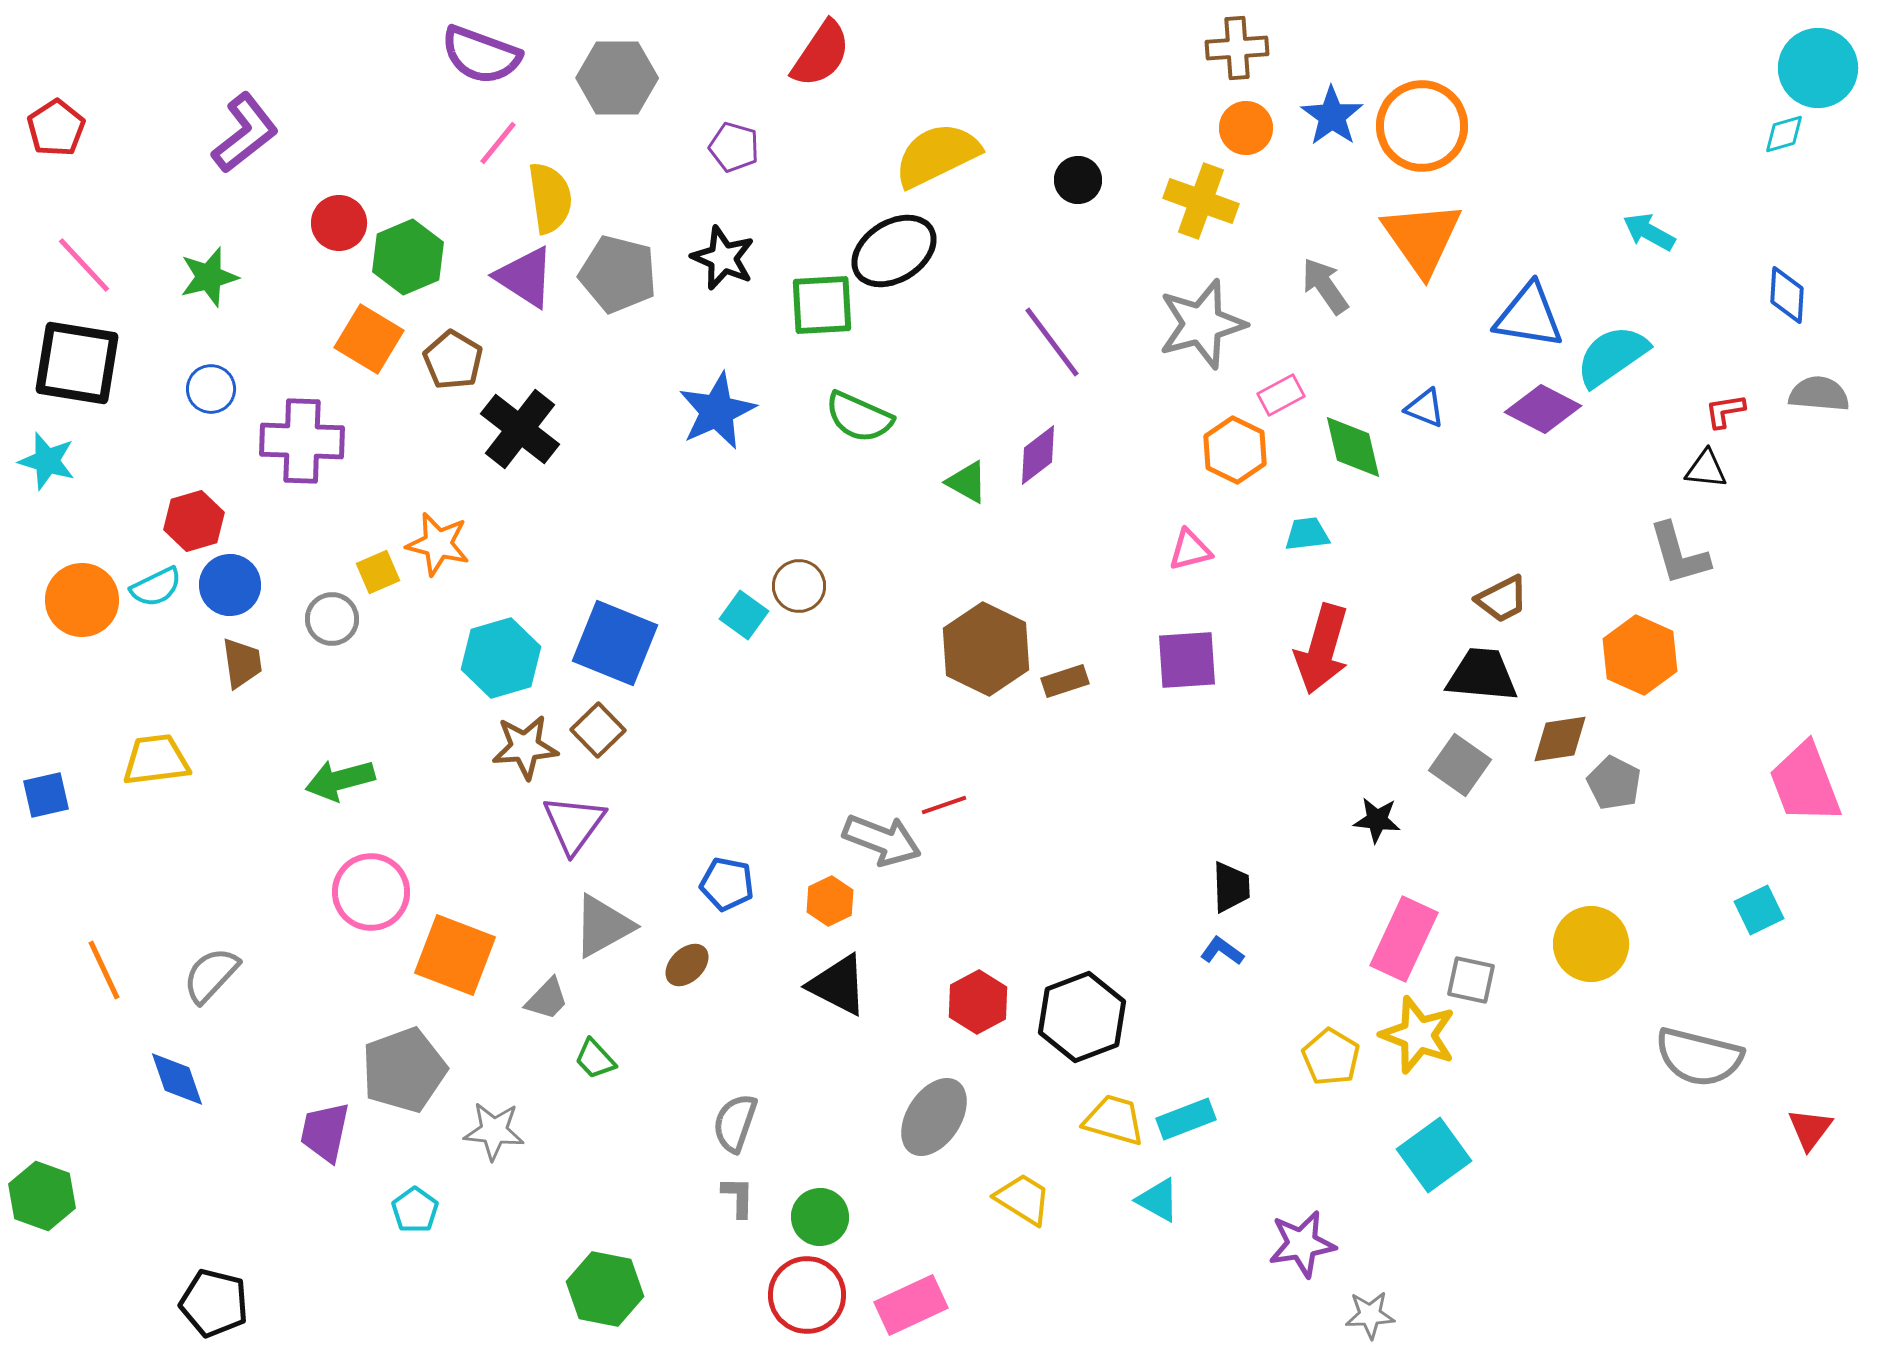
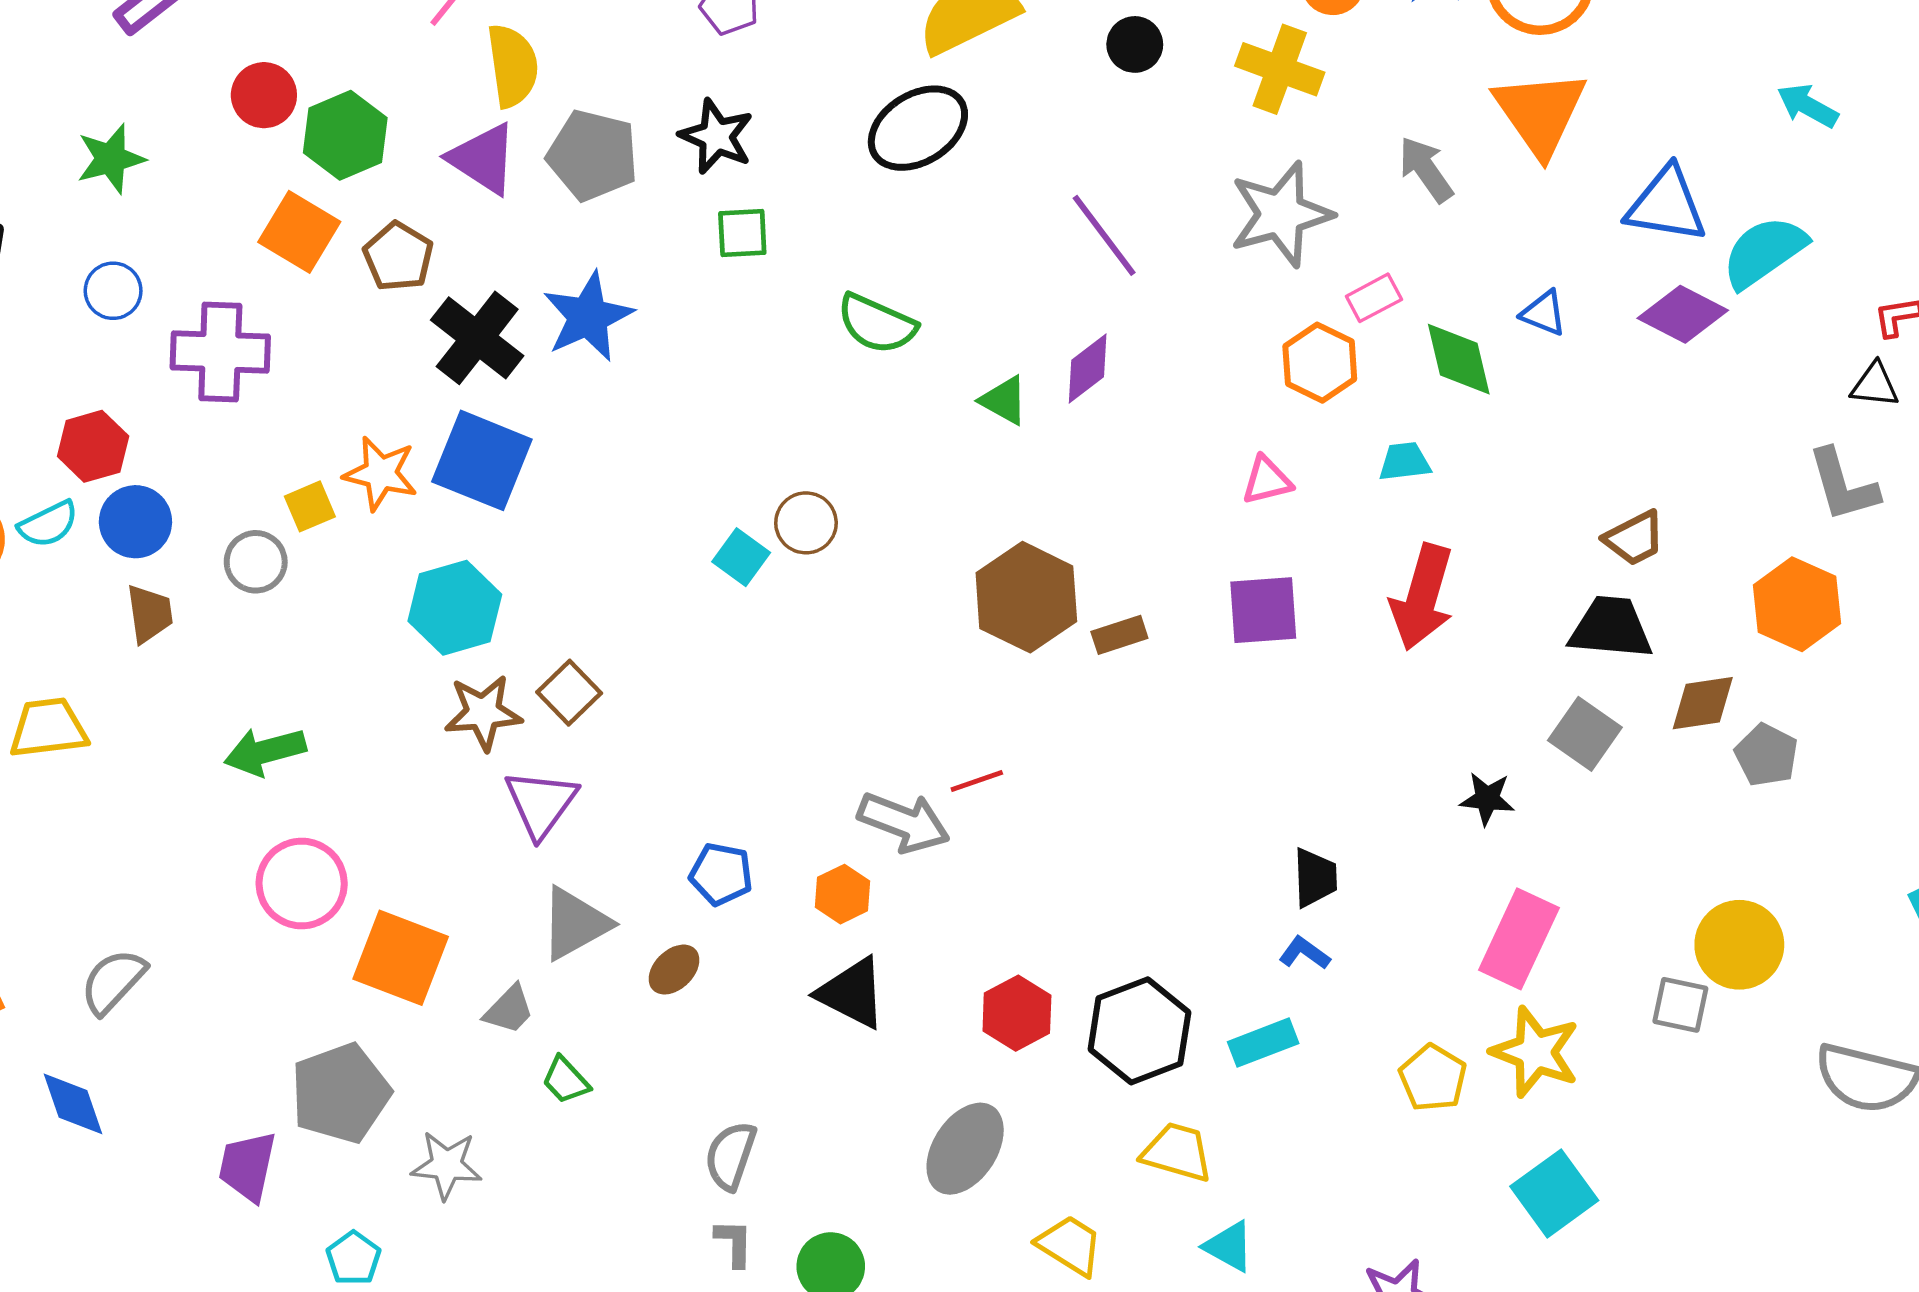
green square: (822, 305) -> (742, 233), moved, size x0.7
blue star: (717, 411) -> (588, 317), moved
blue square: (615, 643) -> (482, 460), moved
gray square: (1471, 980) -> (1680, 1005), moved
cyan rectangle: (1186, 1119) -> (1263, 1043), moved

